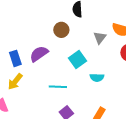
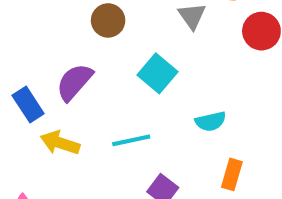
cyan semicircle: (97, 78) -> (211, 121), moved
yellow arrow: (15, 82) -> (60, 143), moved, turned 84

